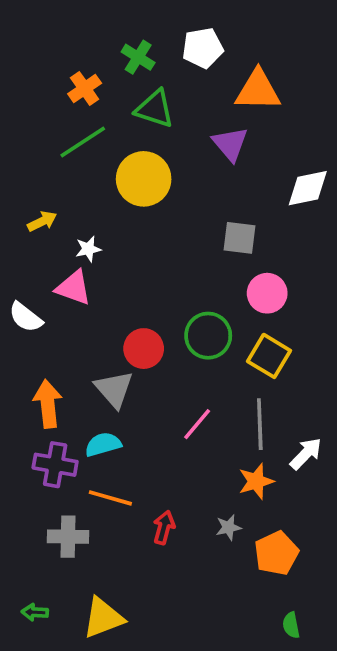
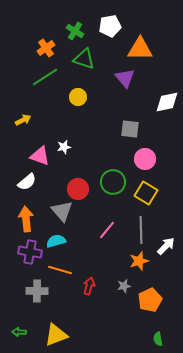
yellow circle: (144, 179) -> (78, 97), size x0.6
white star: (88, 249) -> (64, 147), moved
white semicircle: (26, 317) -> (27, 182), moved, turned -78

